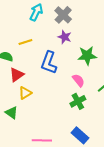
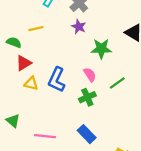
blue L-shape: (49, 63) -> (57, 80), moved
yellow triangle: (25, 93) -> (31, 83), turned 40
green triangle: (12, 113) -> (13, 121), moved

